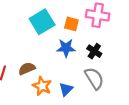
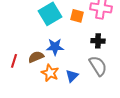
blue star: (66, 48) -> (55, 47), moved
black cross: (94, 51) -> (98, 41), turned -32

